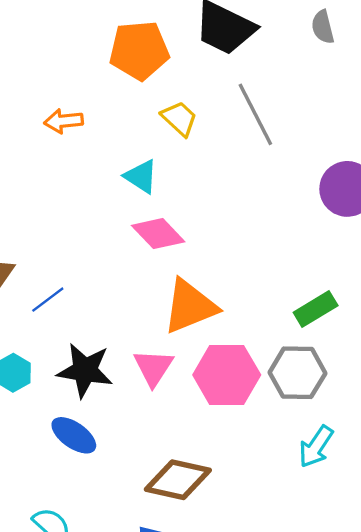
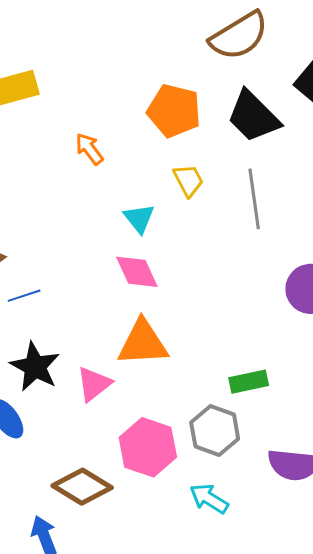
orange arrow: (64, 121) -> (89, 149), turned 40
pink hexagon: (227, 375) -> (148, 447), moved
cyan arrow: (316, 447) -> (209, 499), turned 69

